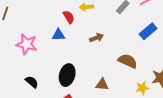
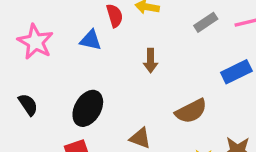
brown arrow: (96, 38) -> (151, 61), turned 96
brown semicircle: (128, 61) -> (191, 111), turned 114

